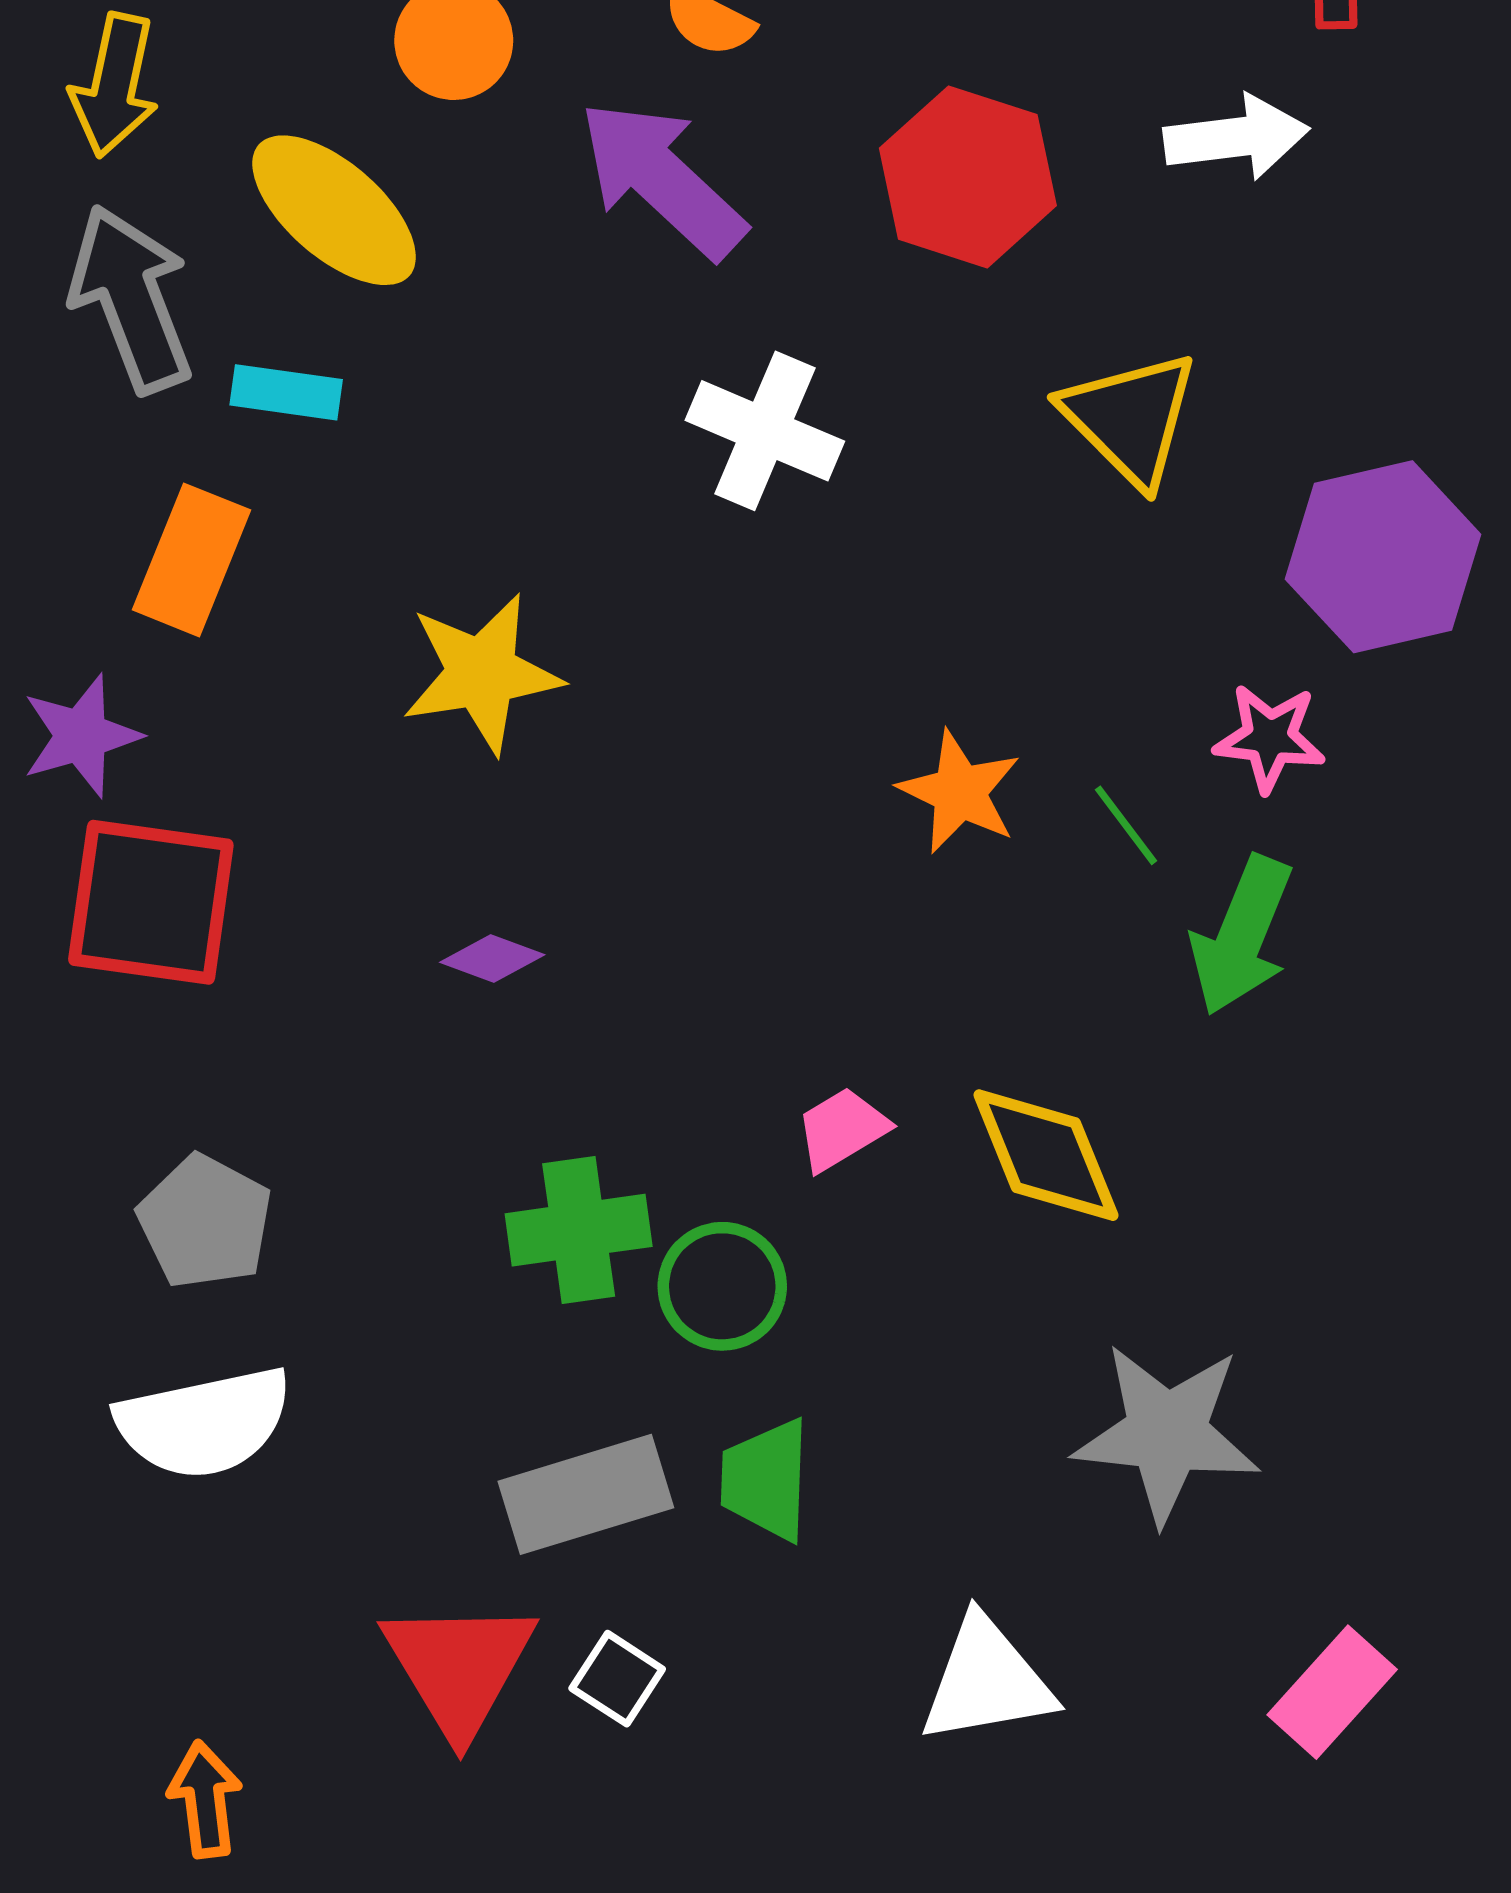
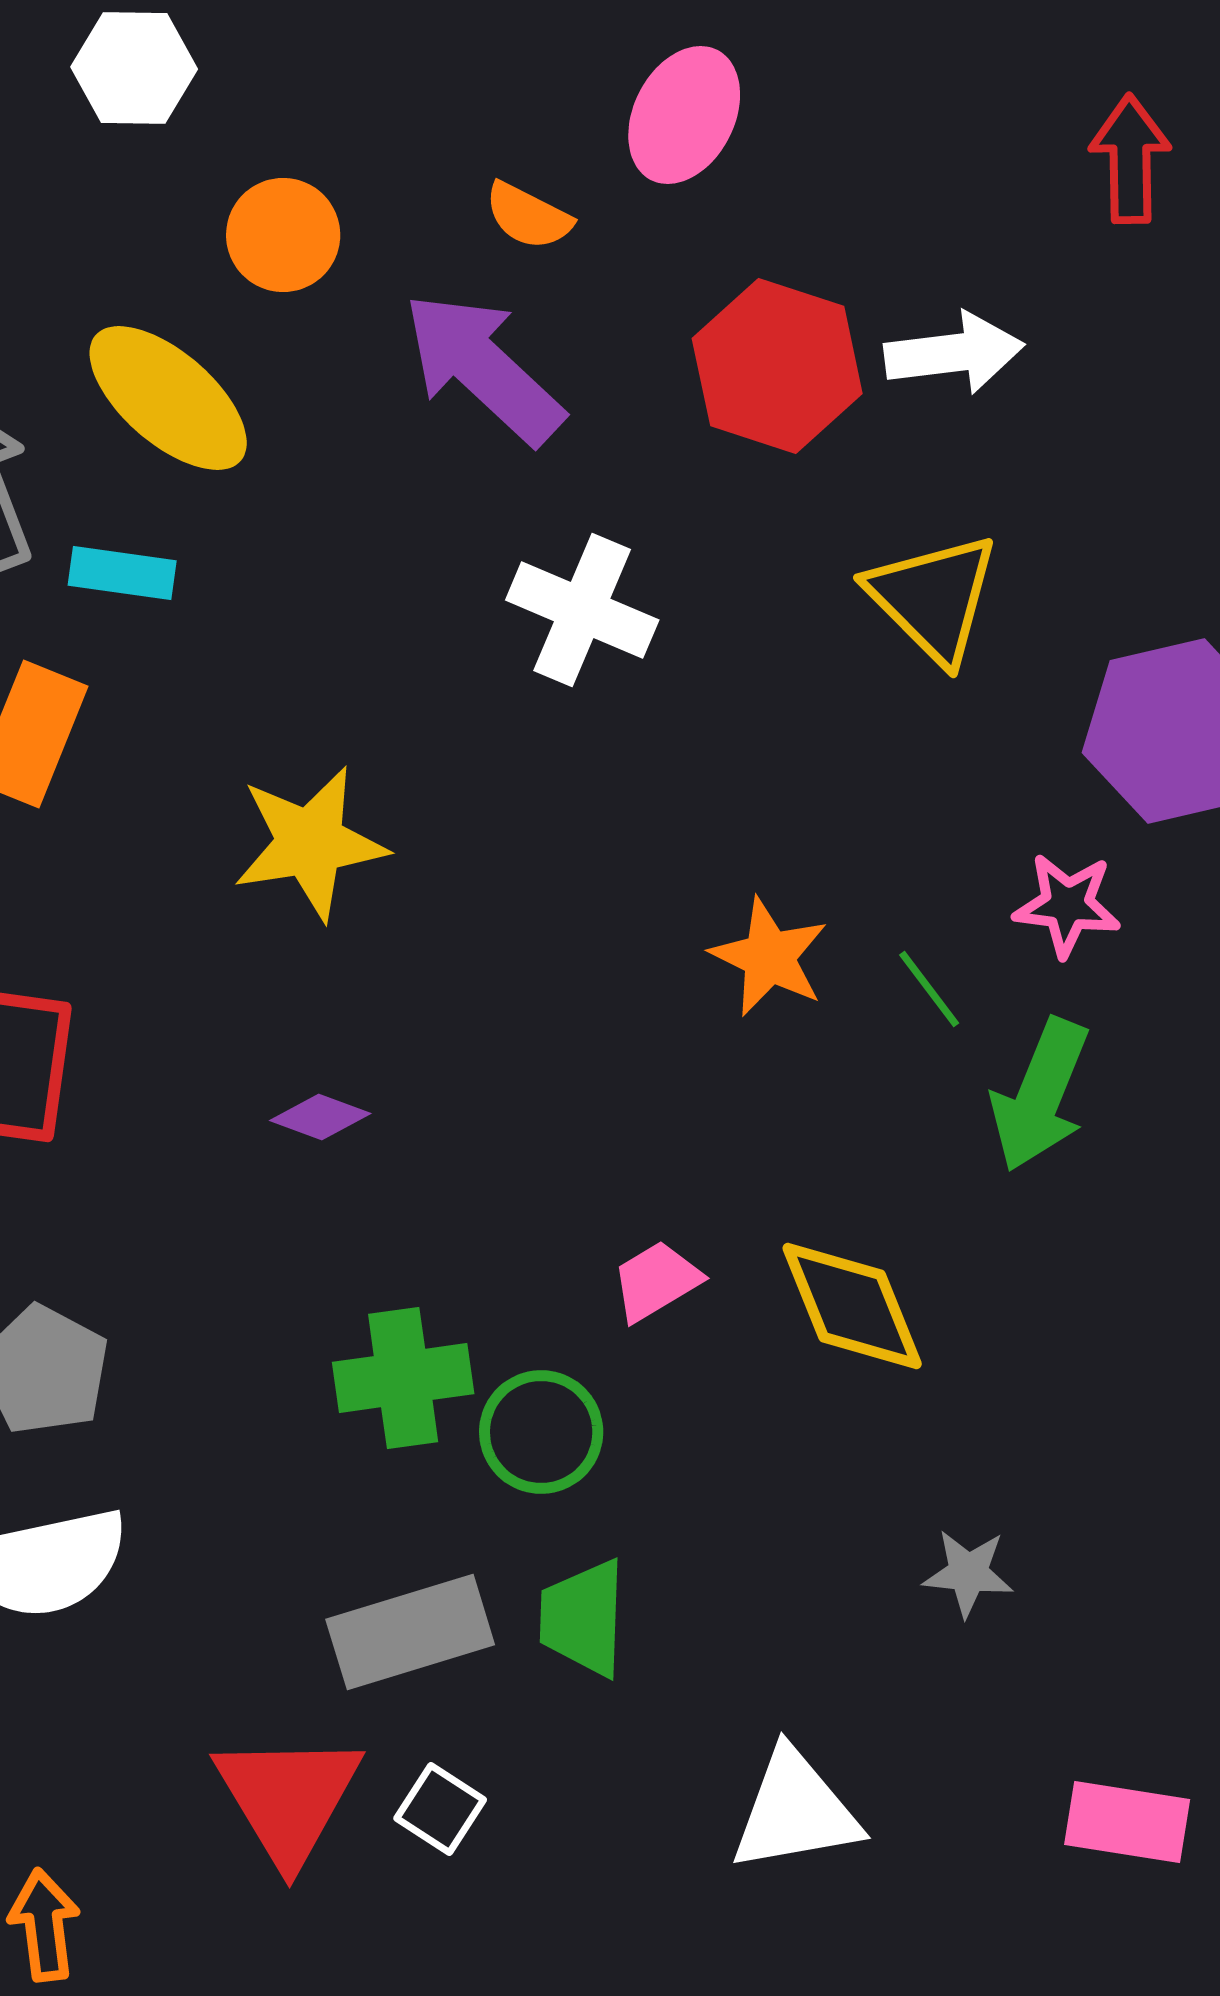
white arrow: (1236, 137) -> (954, 353), moved
gray star: (1167, 1433) -> (968, 1573), size x0.5
pink rectangle: (1332, 1692) -> (1127, 1822), turned 57

